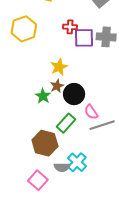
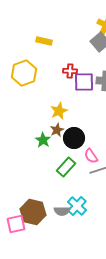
brown hexagon: (45, 143) -> (33, 212), moved
pink square: (38, 180) -> (16, 224), moved, turned 36

